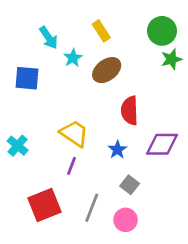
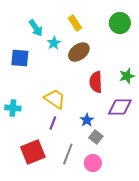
green star: (171, 59) -> (127, 76), moved
cyan cross: (18, 146) -> (13, 108), turned -35
blue star: (117, 150) -> (87, 120), moved

